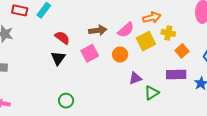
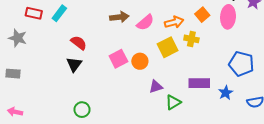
brown arrow: (98, 30) -> (119, 17), moved
pink semicircle: (126, 30) -> (145, 22), moved
orange square: (182, 51) -> (202, 15), moved
pink square: (90, 53) -> (118, 59), moved

